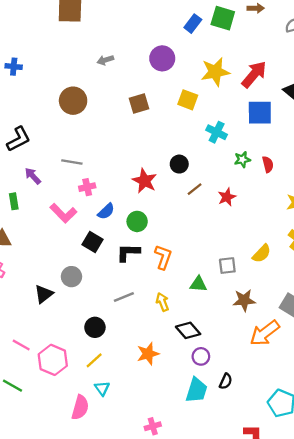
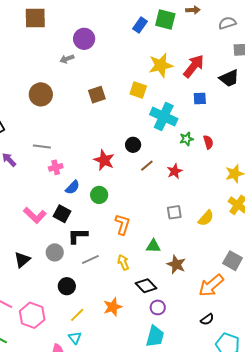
purple circle: (162, 58) -> (84, 39), moved
blue square: (260, 113) -> (200, 99), size x0.6
cyan cross: (217, 132) -> (164, 117), size x1.5
pink L-shape: (63, 213) -> (35, 215), moved
black L-shape: (128, 253) -> (78, 236), moved
gray square: (227, 266) -> (174, 212), moved
gray circle: (71, 277) -> (55, 252), moved
brown star: (244, 300) -> (176, 264), moved, turned 30
yellow line: (94, 360) -> (77, 315), moved
black semicircle: (226, 381) -> (207, 319), moved, turned 32

